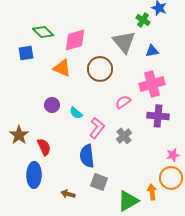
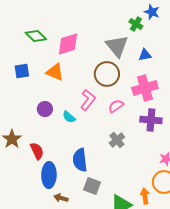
blue square: (26, 53) -> (22, 71), moved
brown circle: (100, 69) -> (107, 74), moved
pink L-shape: (97, 128) -> (88, 100), moved
blue ellipse: (34, 175) -> (49, 175), moved

